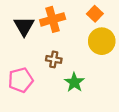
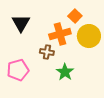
orange square: (95, 14) -> (75, 16), moved
orange cross: (53, 19) -> (60, 34), moved

